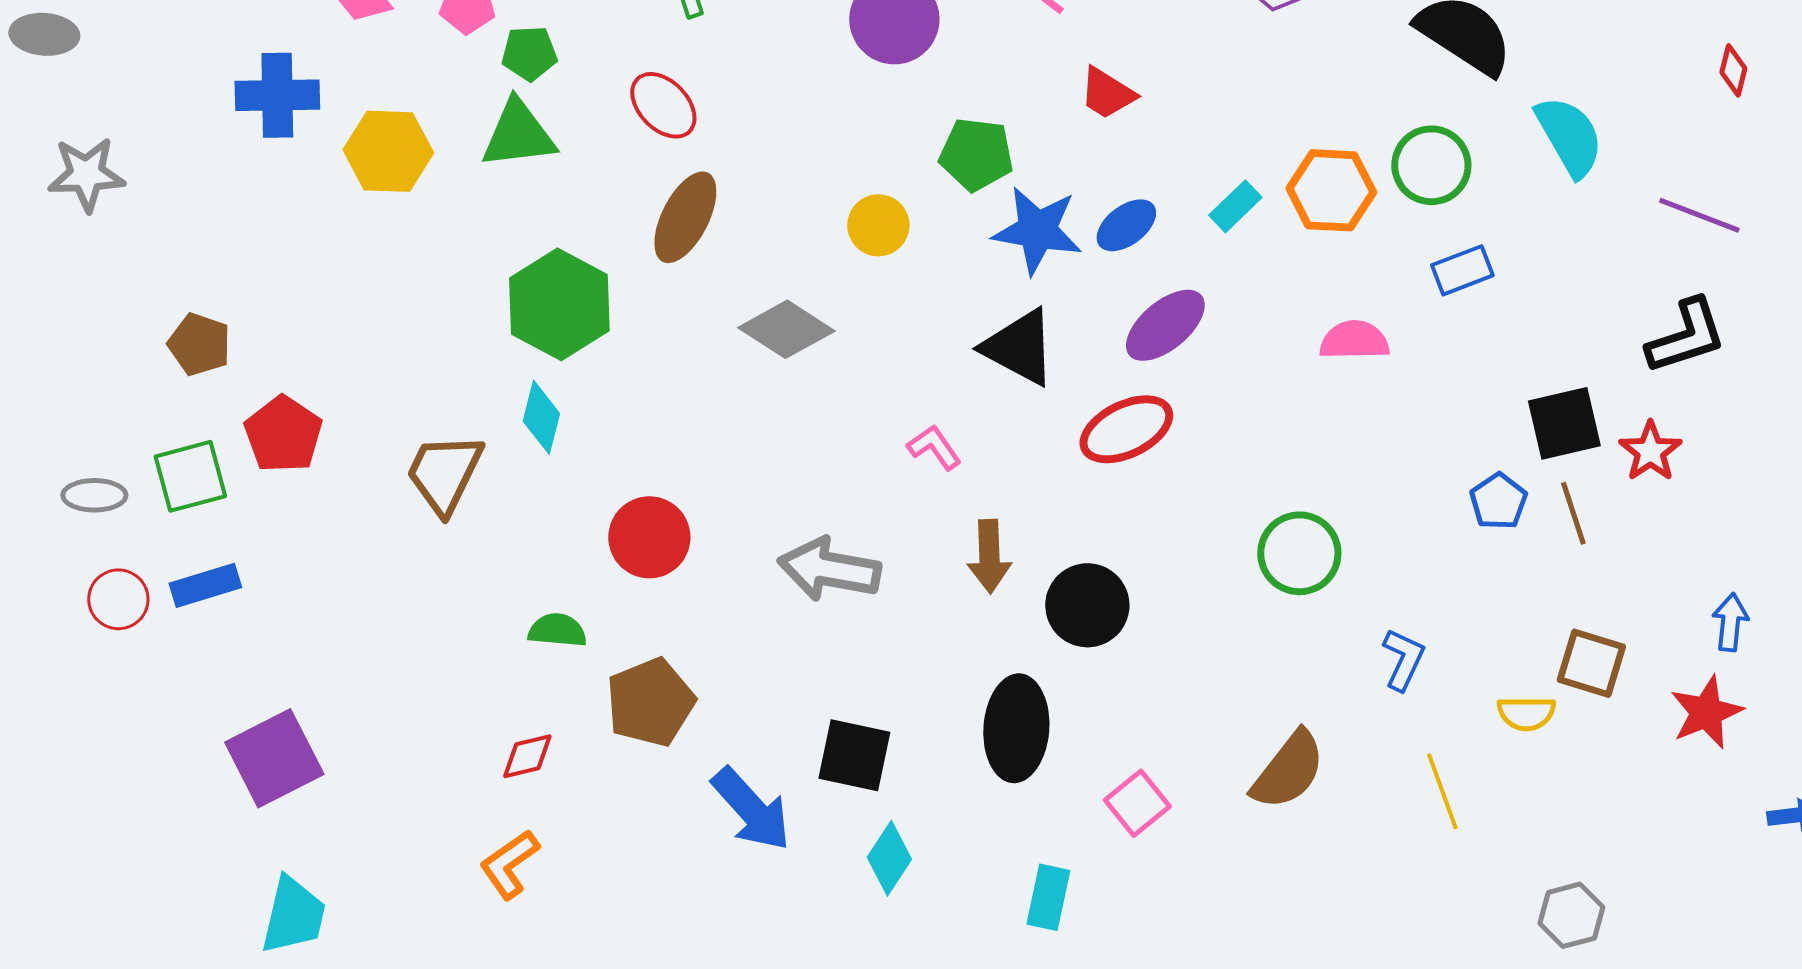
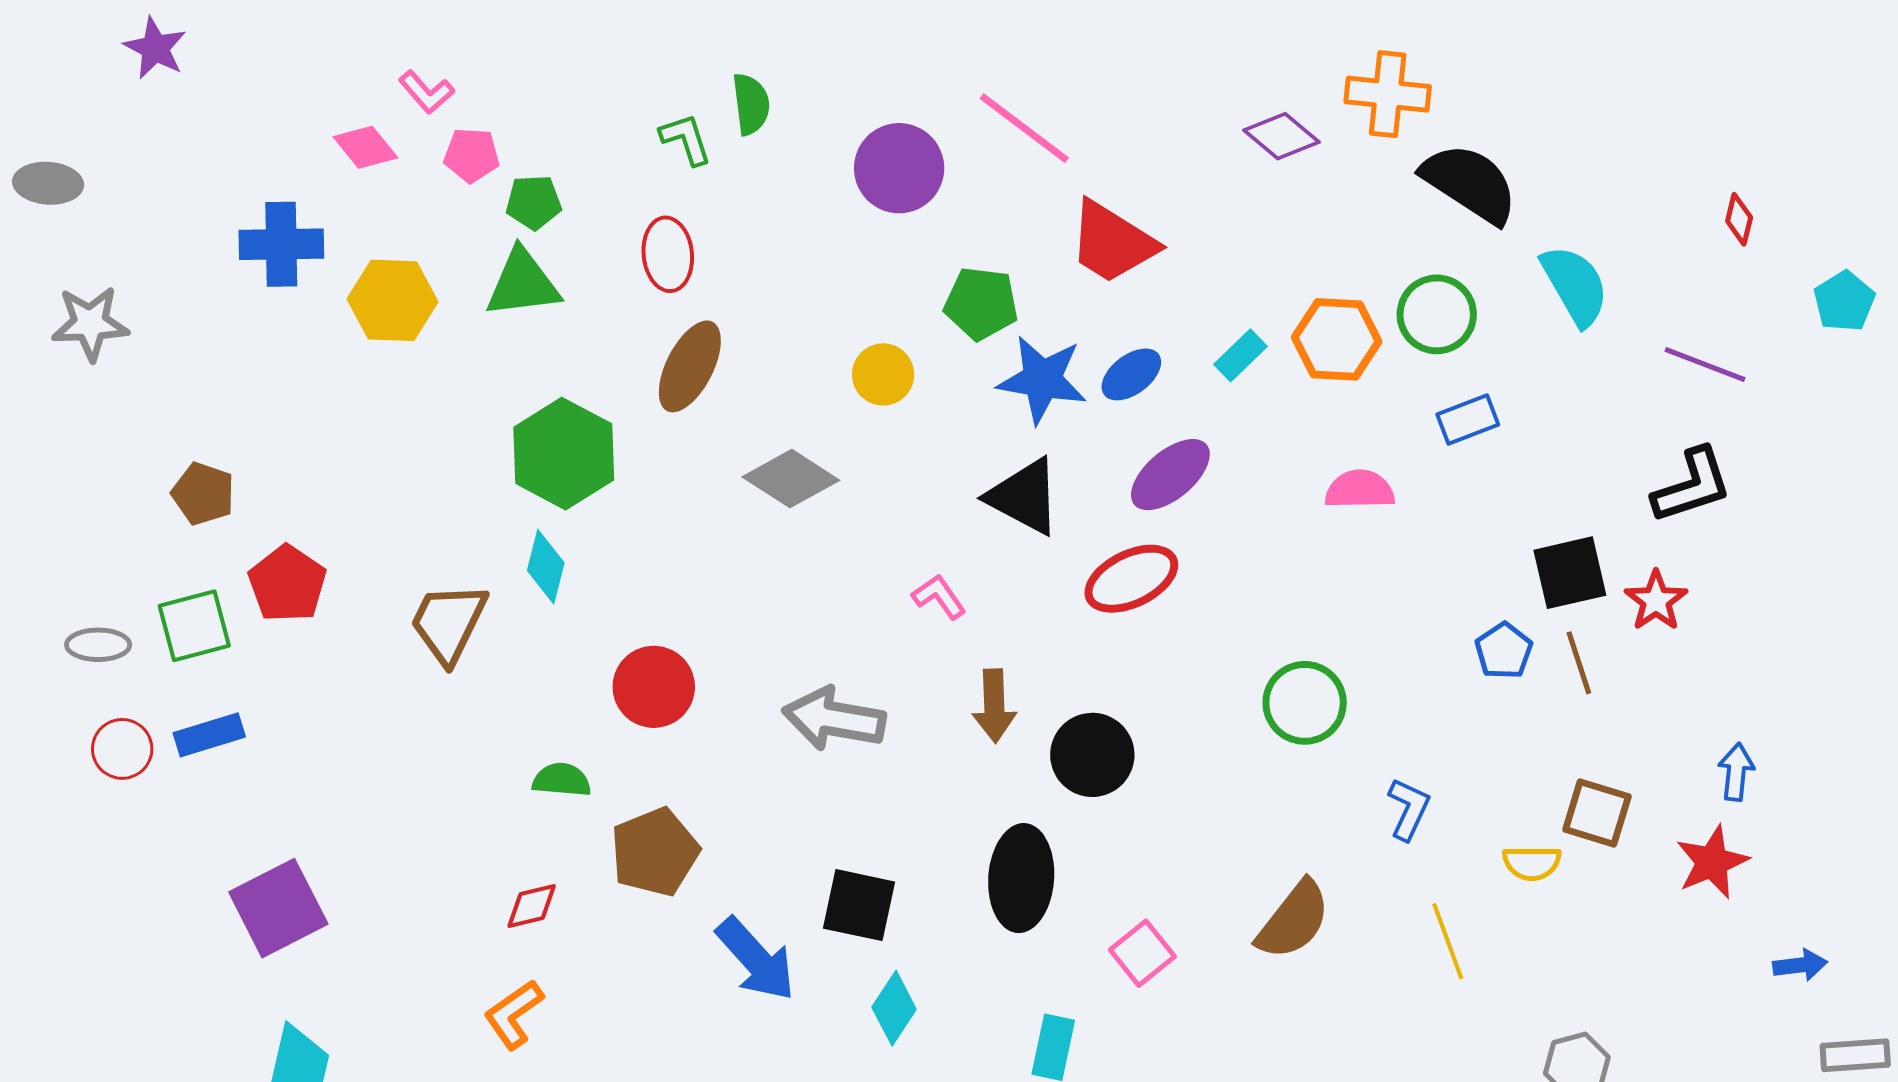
red trapezoid: (1107, 93) -> (1112, 242), size x1.6
red ellipse: (663, 105) -> (668, 254), turned 38

